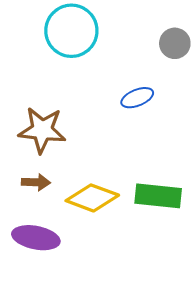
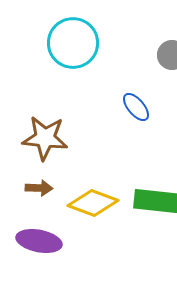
blue ellipse: (137, 98) -> (136, 107), turned 72

